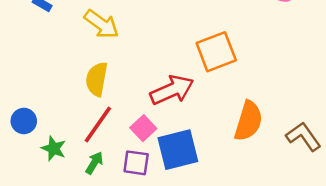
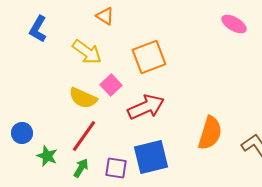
orange square: (216, 52) -> (149, 57), moved
yellow semicircle: (97, 79) -> (83, 98), turned -76
pink square: (143, 128) -> (111, 85), moved

